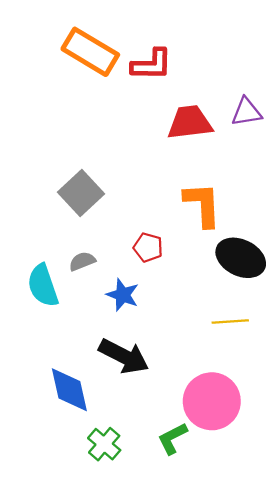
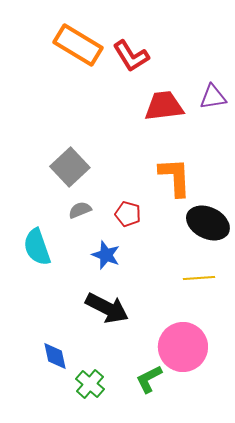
red L-shape: (152, 65) -> (131, 56), turned 57
gray semicircle: (82, 261) -> (80, 210), moved
blue diamond: (69, 390) -> (55, 356), moved, size x0.7

